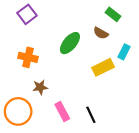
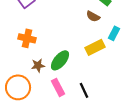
green ellipse: (70, 43) -> (60, 60), moved

